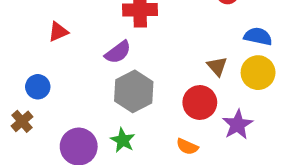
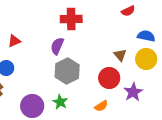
red triangle: (58, 32) -> (14, 41), moved
purple semicircle: (118, 52) -> (57, 46), turned 150
orange semicircle: (187, 147) -> (101, 106), turned -56

